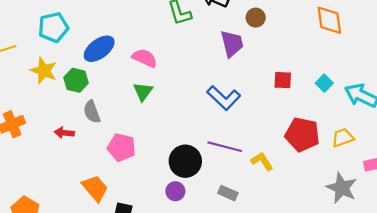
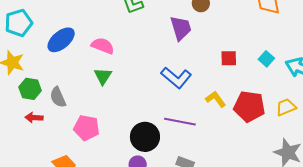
green hexagon: (76, 80) -> (30, 89), moved
yellow L-shape: (262, 161) -> (216, 99), moved

